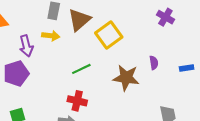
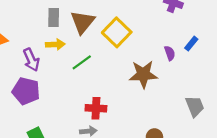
blue rectangle: (187, 68) -> (191, 44), moved, turned -32
green line: (81, 69) -> (82, 62), moved
purple pentagon: (16, 73) -> (26, 91), turned -30

